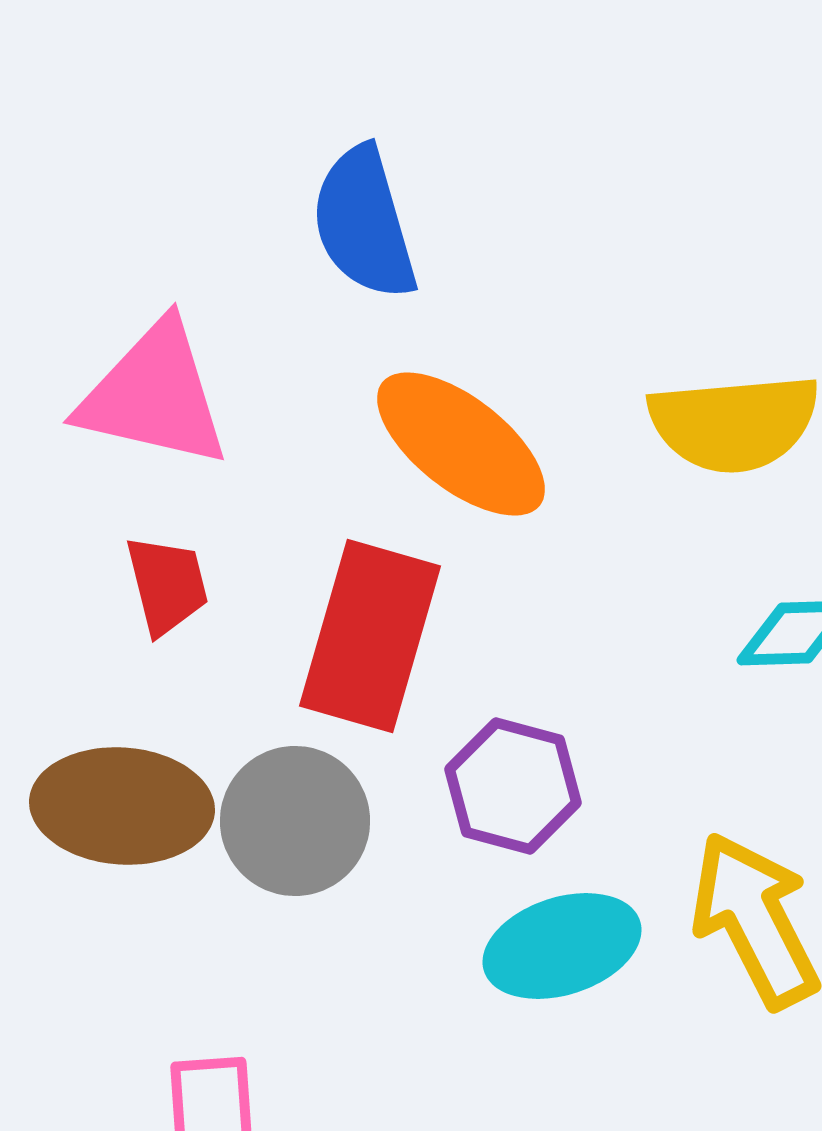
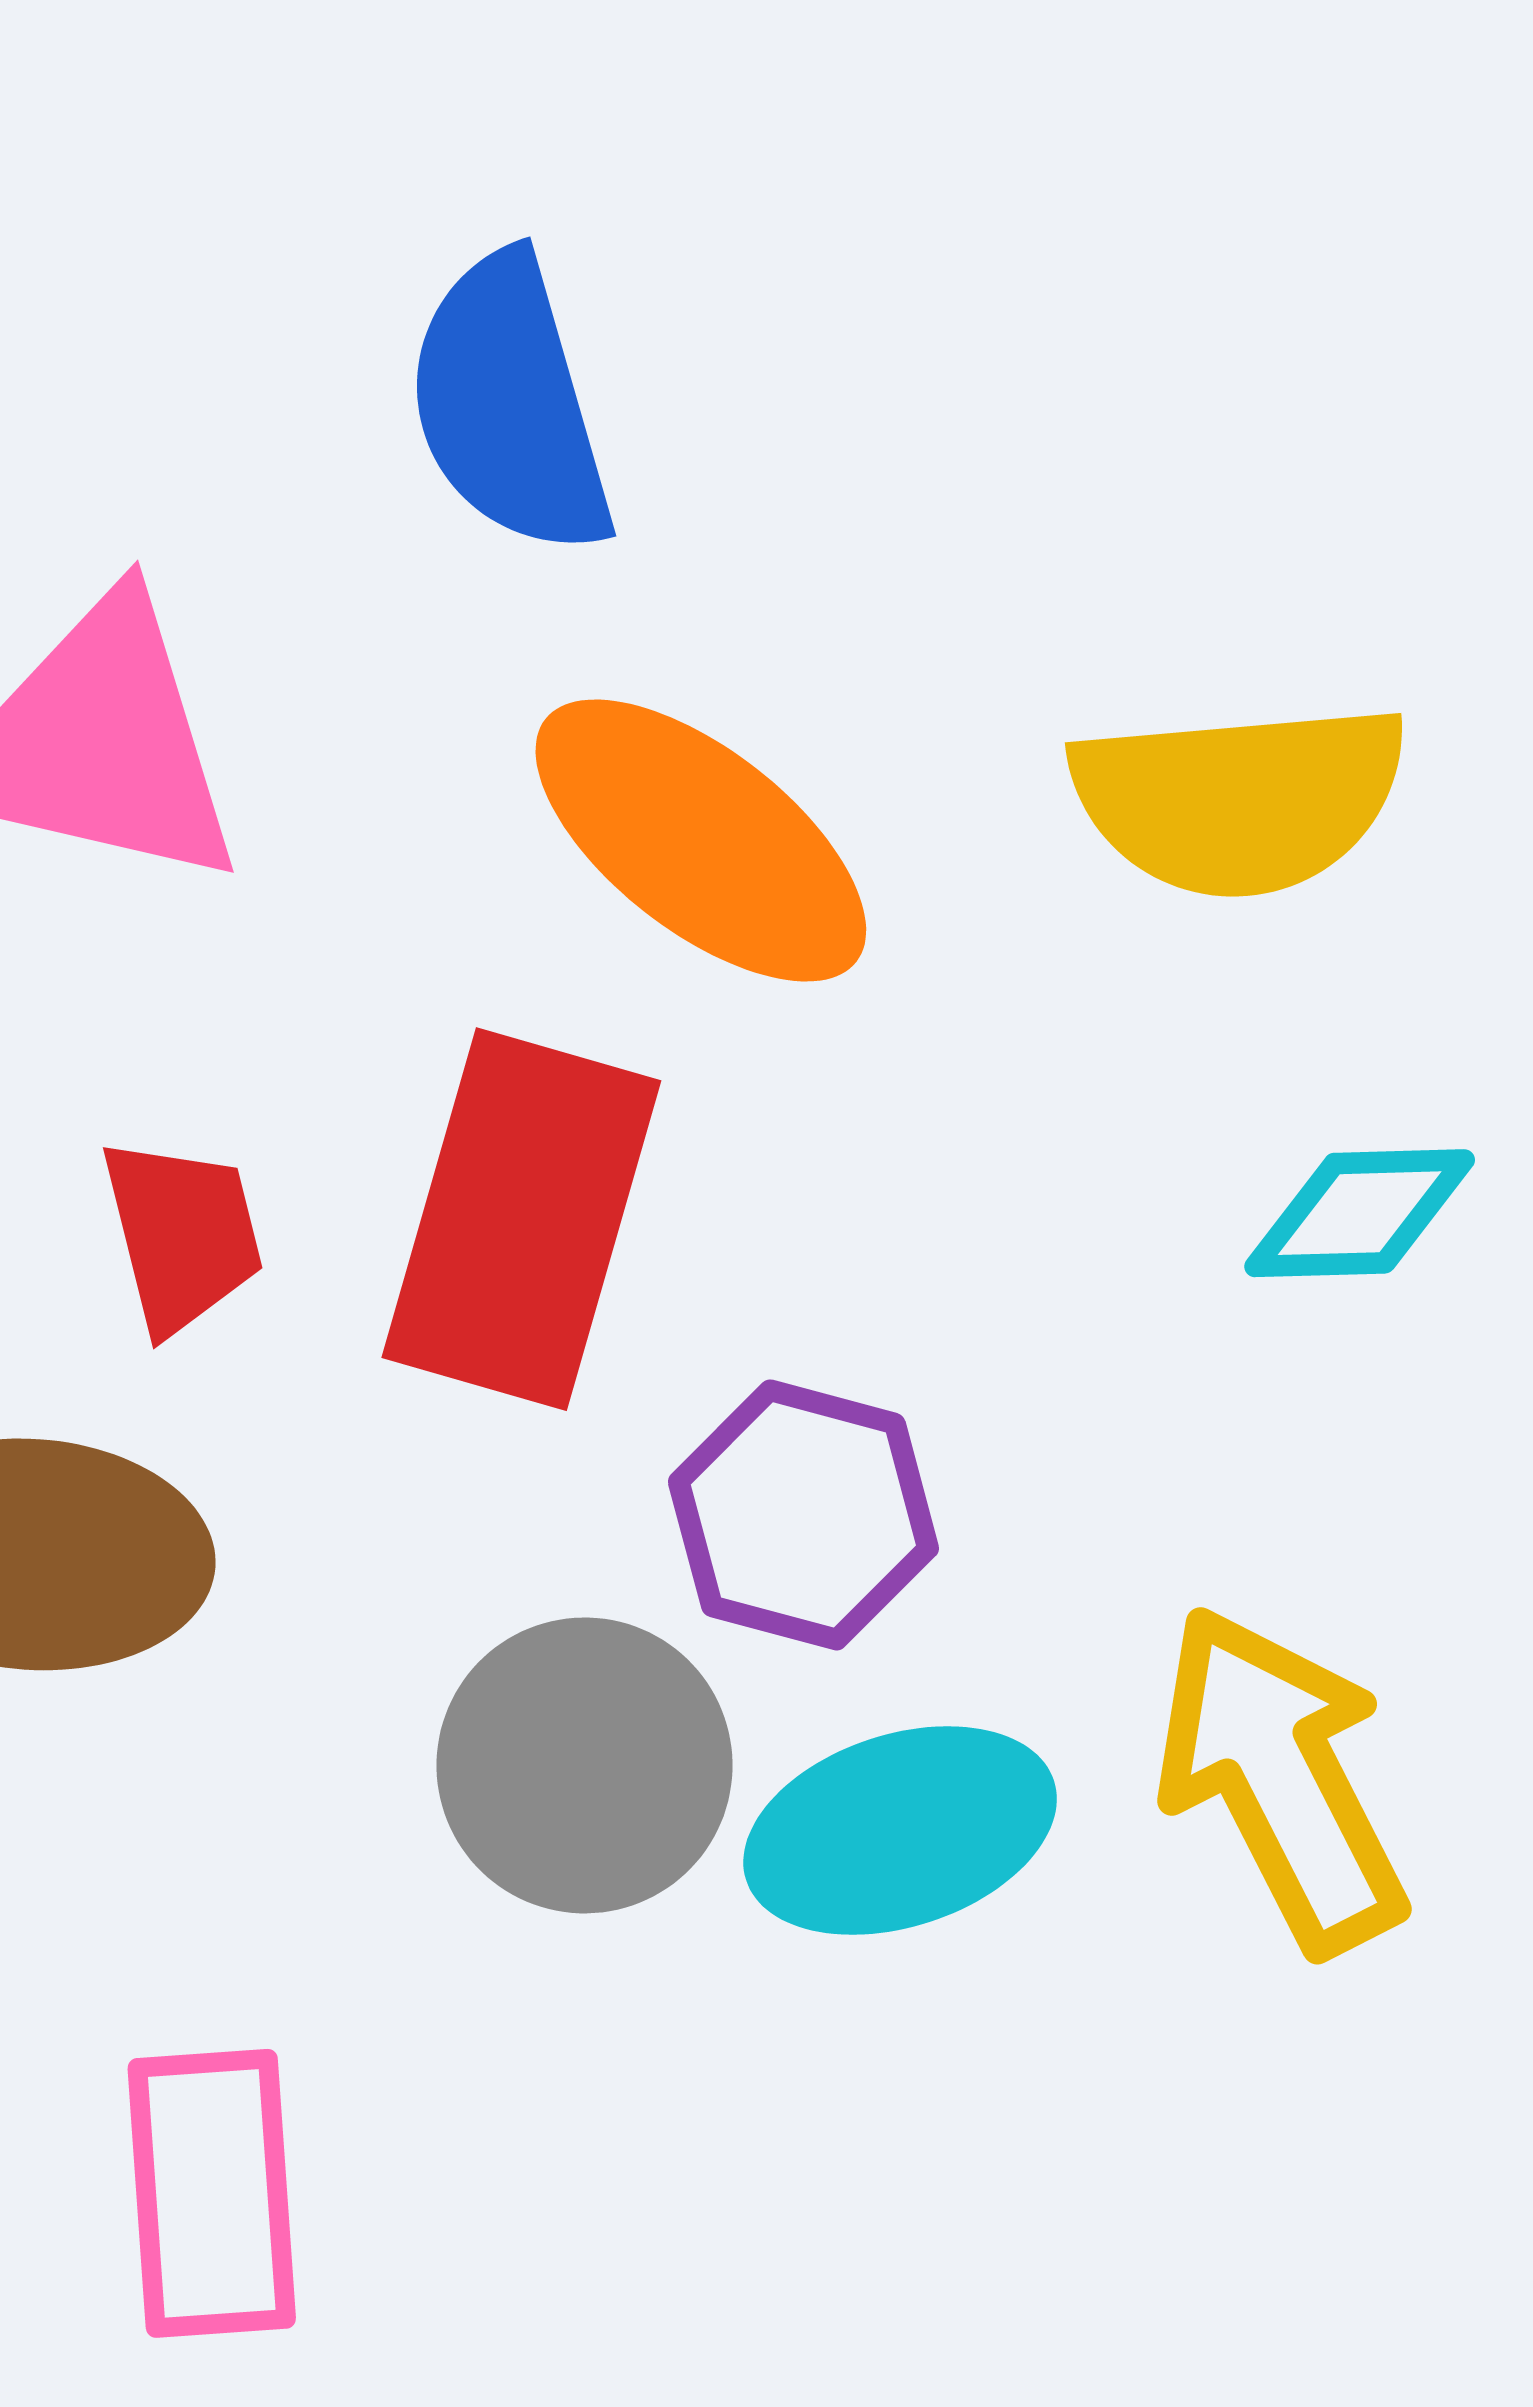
red trapezoid: (167, 585) -> (182, 1235), moved
gray circle: (295, 821) -> (585, 1765), moved

